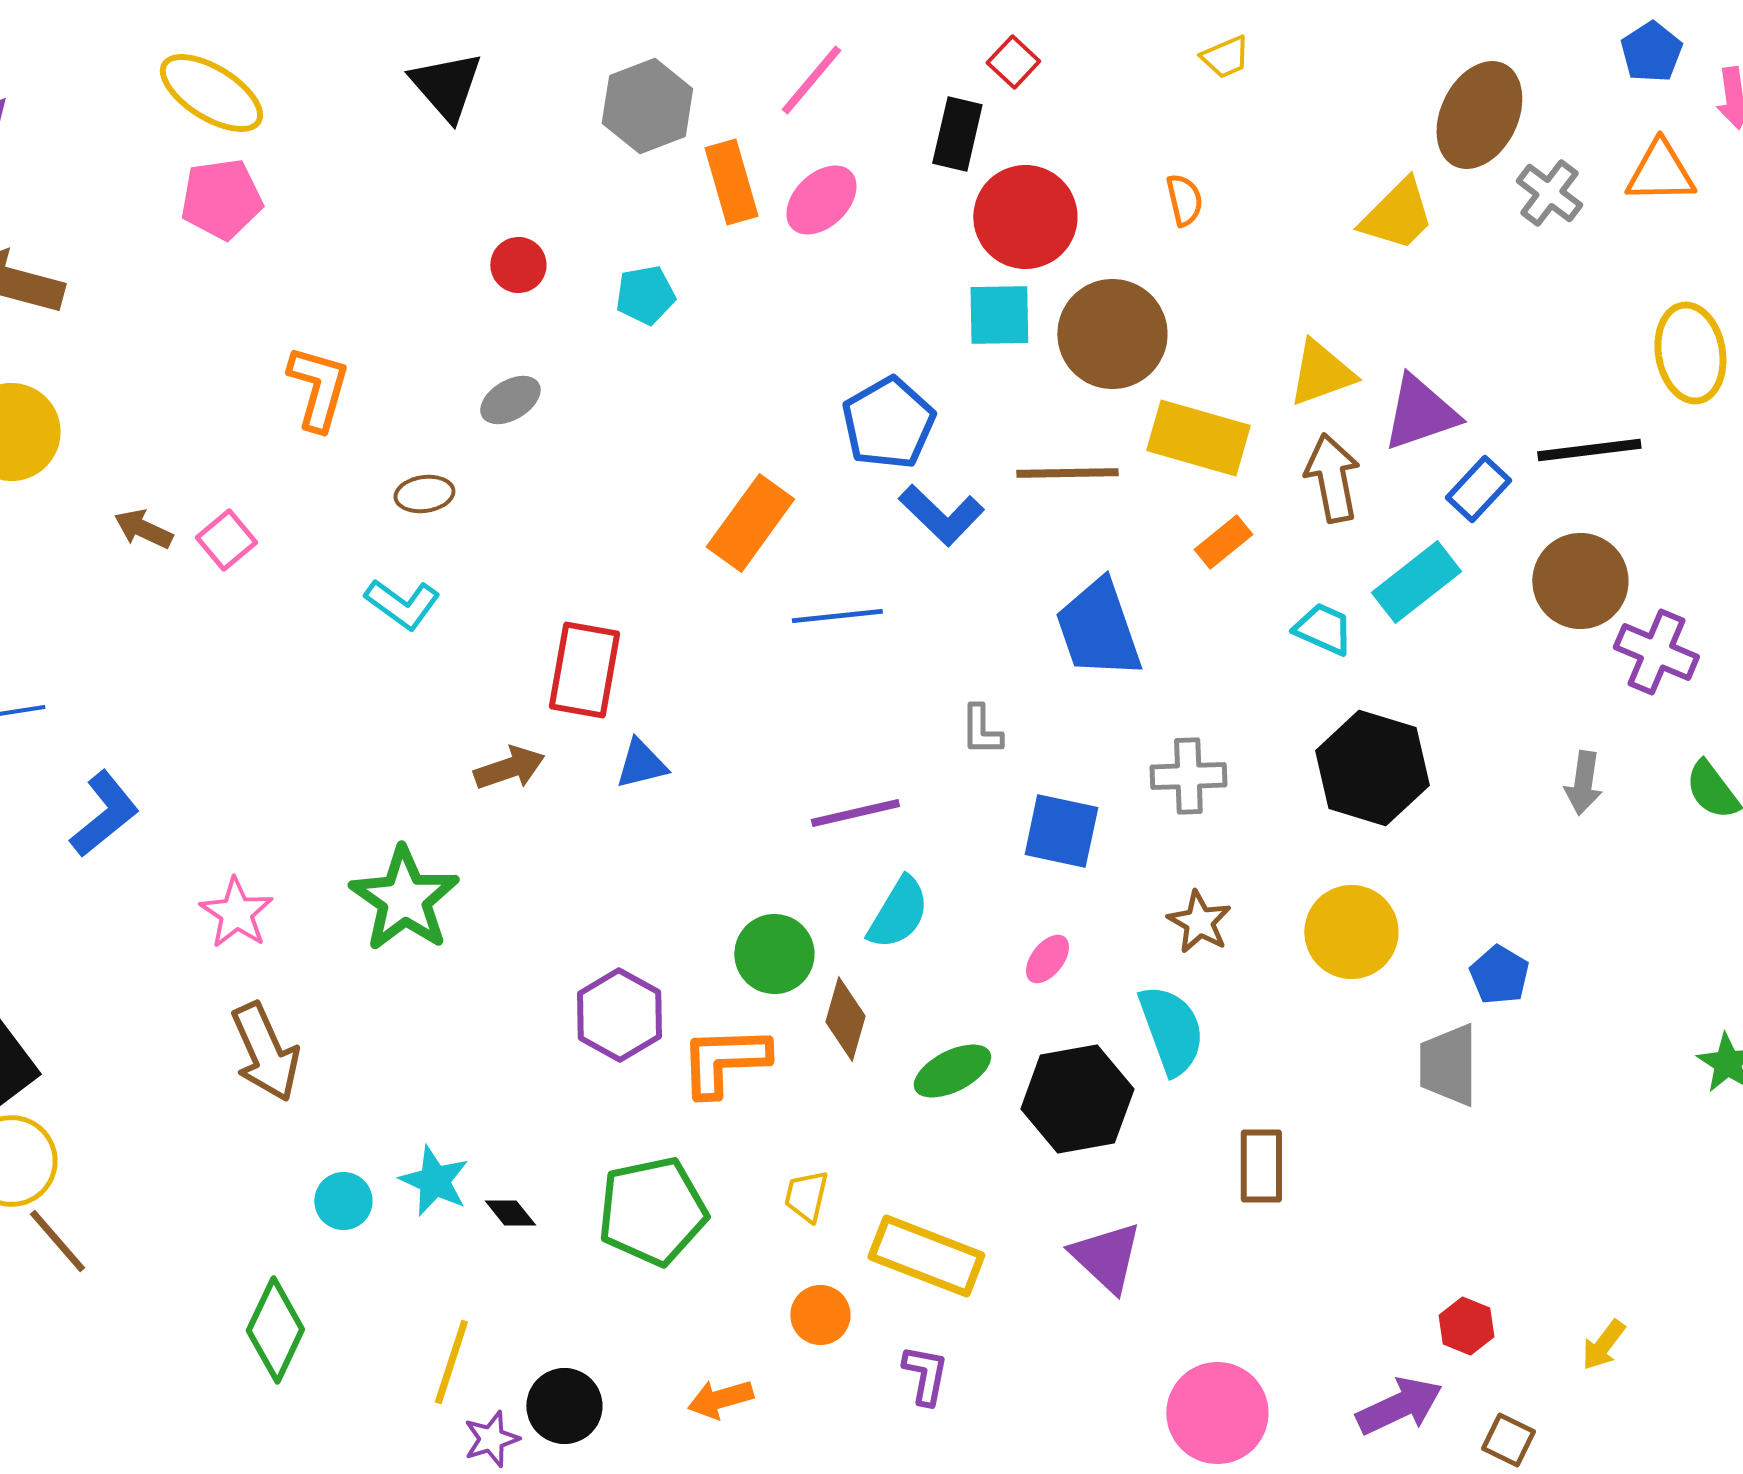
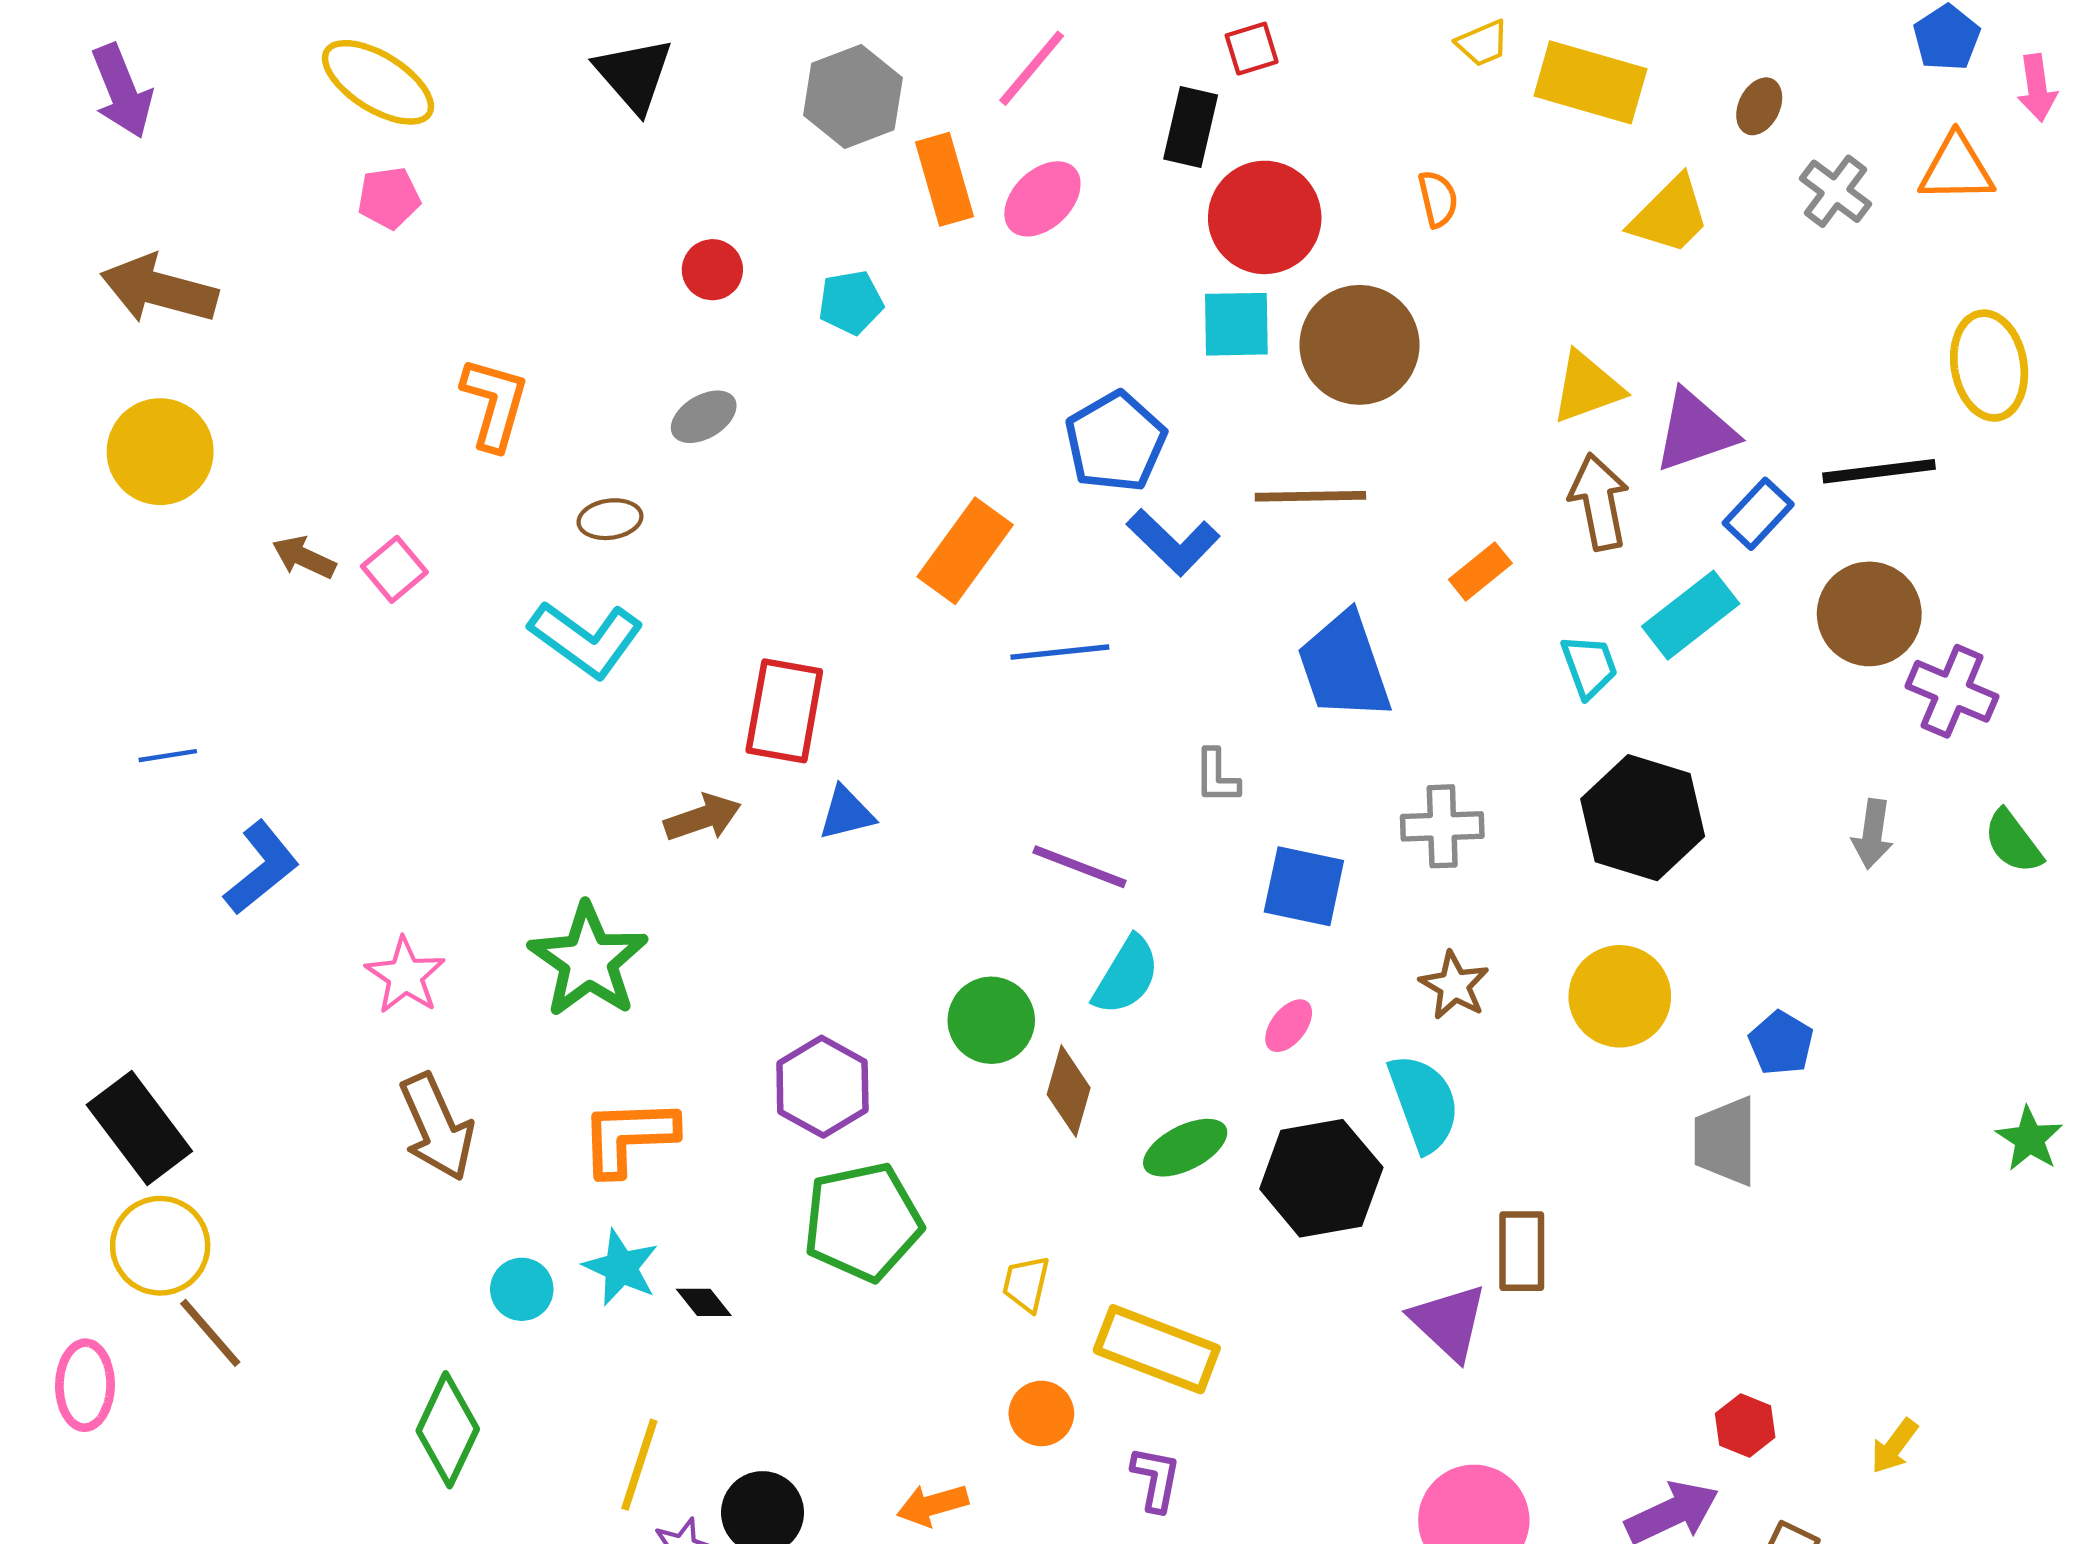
red square: (1013, 62) -> (1252, 49), turned 30
brown ellipse: (1479, 115) -> (1759, 106), size x0.5
pink pentagon: (221, 199) -> (389, 198), size x0.7
yellow rectangle: (1198, 438) -> (1590, 82), moved
cyan L-shape: (402, 604) -> (586, 639), size x1.4
cyan trapezoid: (1323, 629) -> (1589, 666), turned 46
purple line: (855, 813) -> (1080, 867), turned 34
orange L-shape: (724, 1061) -> (629, 1137), moved
green pentagon: (652, 1211) -> (863, 1222), moved
purple triangle: (1106, 1257) -> (1449, 1322), moved

